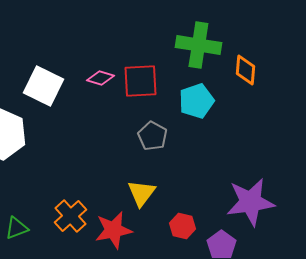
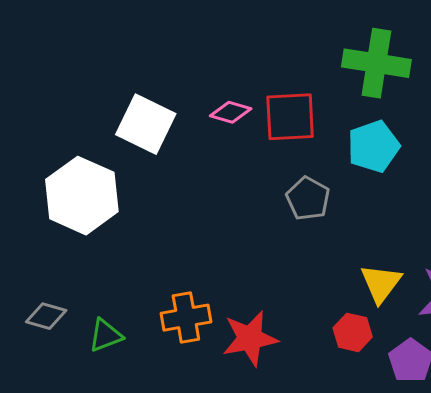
yellow triangle: (141, 193) -> (381, 283), moved
orange cross: (70, 216) -> (186, 318), turned 32

